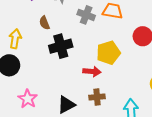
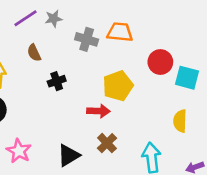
black cross: (61, 46) -> (57, 81), size x0.6
brown cross: (97, 97) -> (107, 143), turned -35

